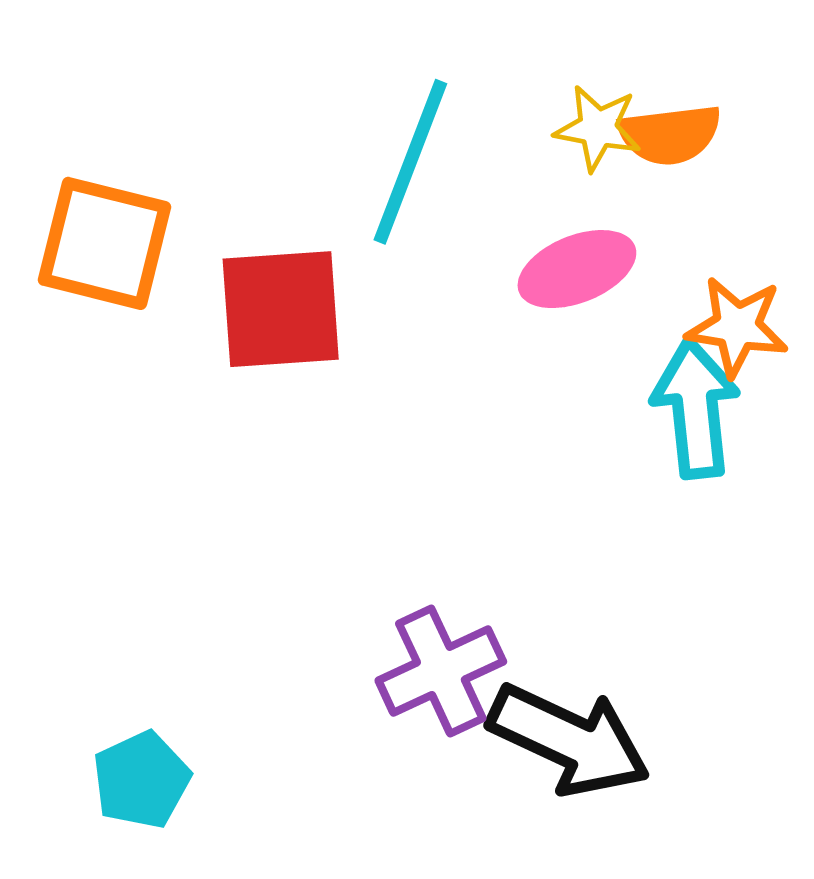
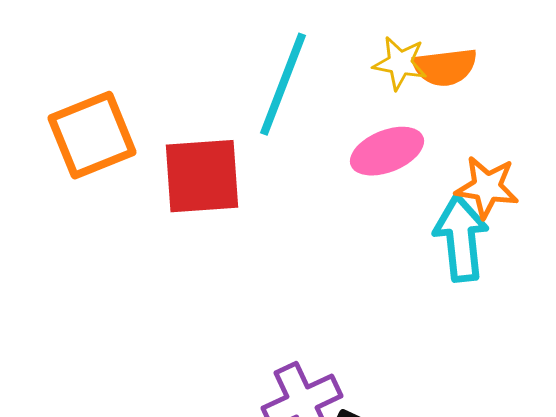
orange square: (105, 243) -> (92, 135), turned -36

